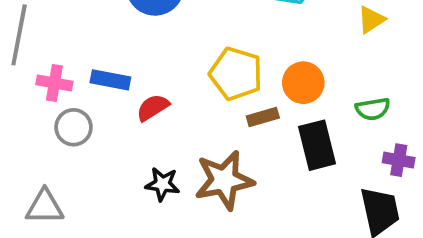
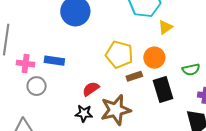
yellow triangle: (371, 20) -> (165, 27), moved
red semicircle: (153, 108) -> (91, 89), moved

